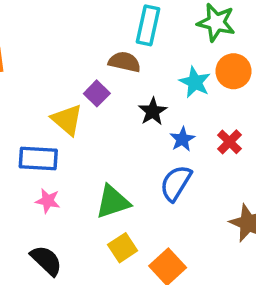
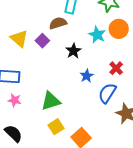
brown semicircle: (124, 62) -> (58, 23), turned -30
yellow triangle: (67, 120) -> (19, 39), moved
blue star: (182, 139) -> (87, 76), moved
blue semicircle: (176, 183) -> (107, 93), moved

